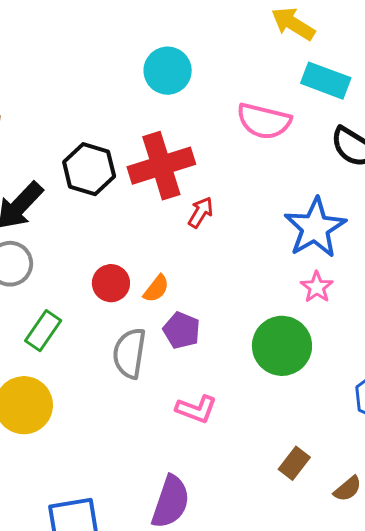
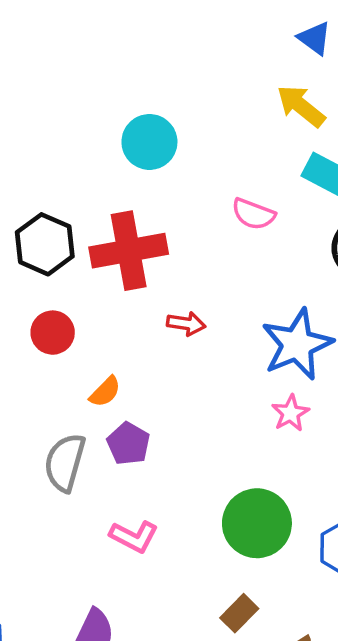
pink semicircle: (264, 121) -> (253, 214), size x0.7
red arrow: (201, 212) -> (186, 324), moved, turned 60
red circle: (111, 283) -> (53, 333), moved
green circle: (282, 346) -> (257, 523), moved

